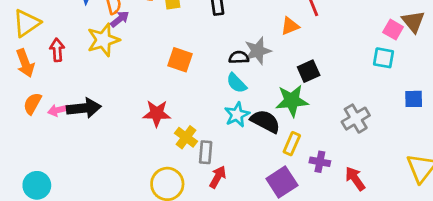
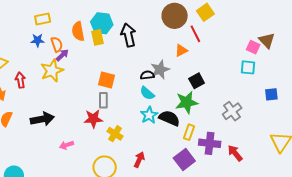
pink arrow: (58, 110) -> (66, 145), moved
gray rectangle: (206, 152) -> (103, 100), moved
purple cross: (320, 162) -> (210, 143), size x1.5

